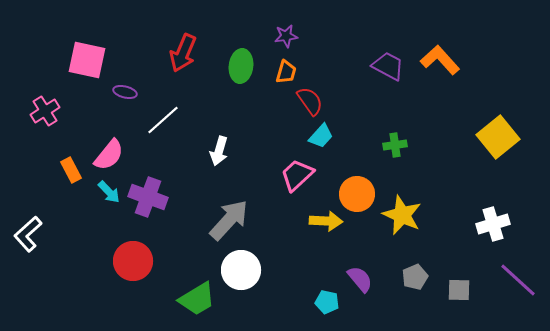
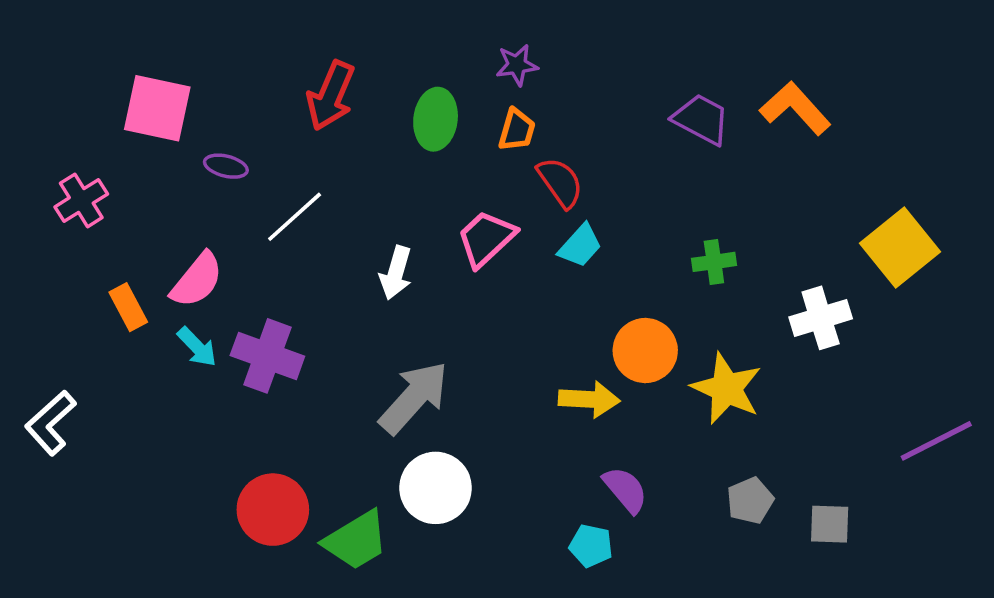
pink trapezoid: (297, 175) -> (486, 238), moved
white cross: (493, 224) -> (821, 318), moved
red circle: (133, 261) -> (273, 510), moved
purple semicircle: (360, 279) -> (625, 490), moved
purple line: (518, 280) -> (936, 441), moved, turned -69

